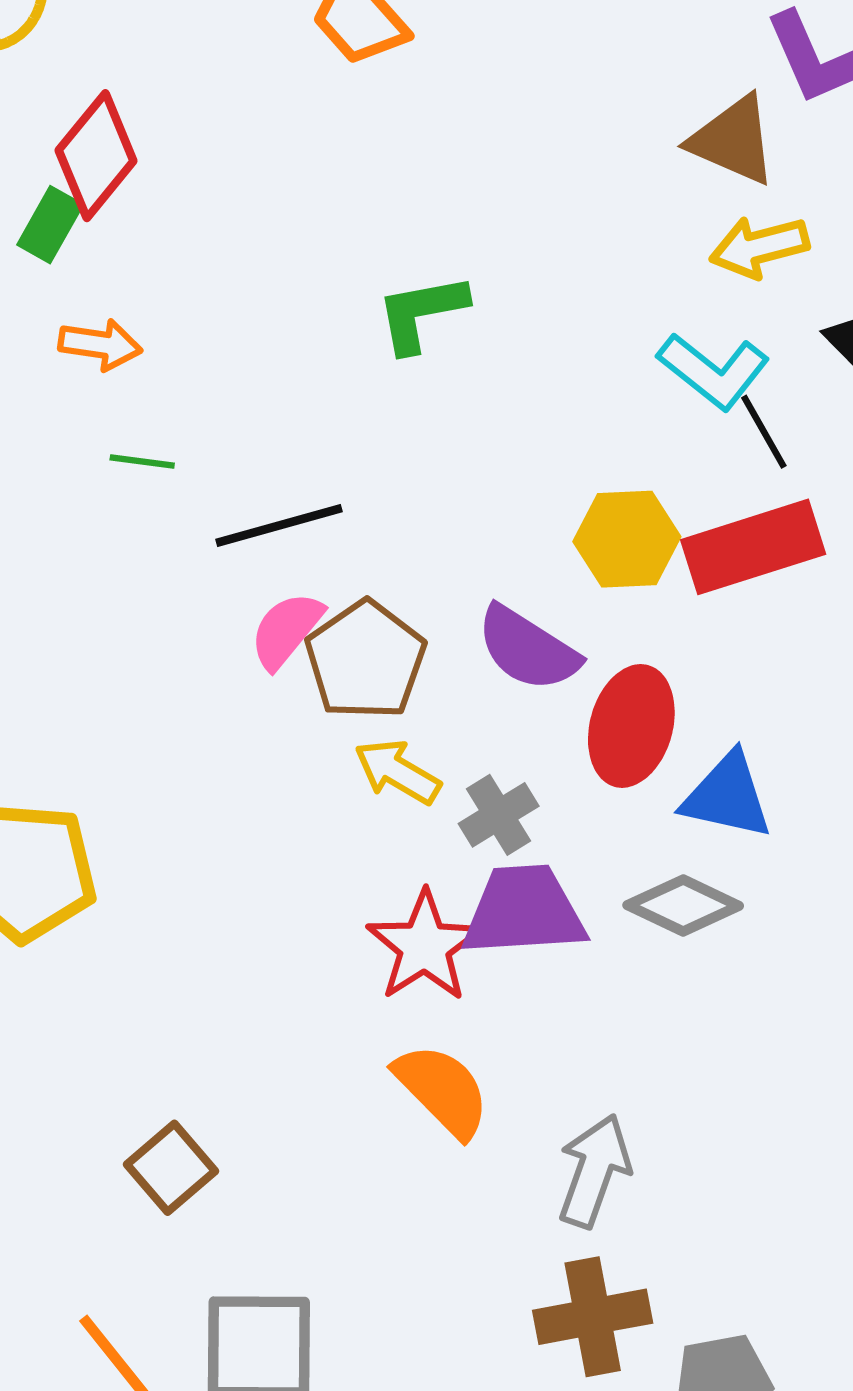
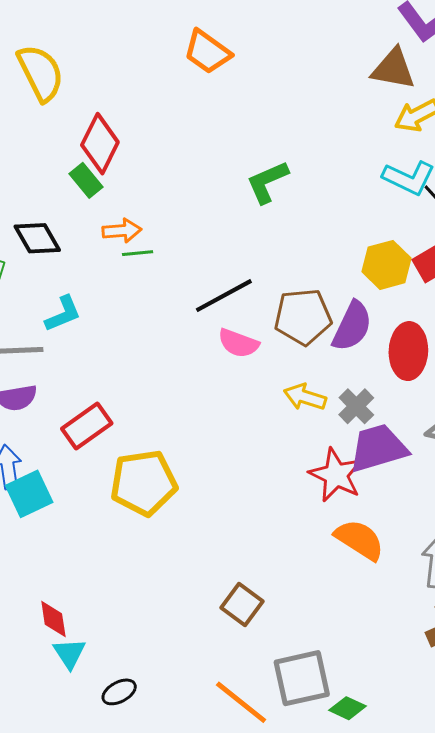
green rectangle: (50, 225) -> (86, 180), turned -56
green line: (142, 461) -> (138, 253), moved
pink semicircle: (286, 630) -> (238, 343), turned -96
purple semicircle: (528, 649) -> (352, 326), turned -84
brown pentagon: (366, 660) -> (303, 317), moved, turned -30

